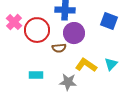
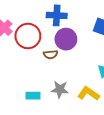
yellow L-shape: (86, 65) -> (89, 94), moved
cyan rectangle: (36, 75) -> (33, 96), moved

